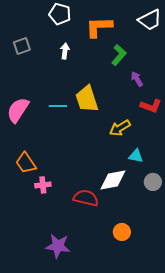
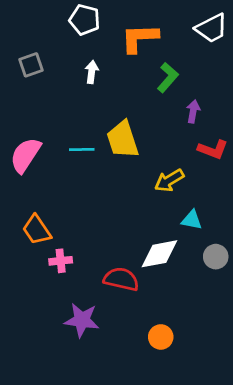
purple arrow: (137, 79) -> (193, 111), turned 42
orange circle: (122, 232) -> (161, 337), moved
purple star: (58, 246) -> (82, 320), moved

